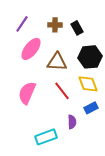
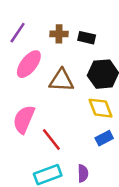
black rectangle: (77, 28) -> (87, 38), turned -48
red line: (62, 91) -> (51, 139), moved
purple semicircle: (72, 122) -> (83, 173), moved

